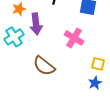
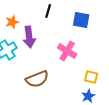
brown semicircle: (44, 66) -> (37, 79), turned -60

